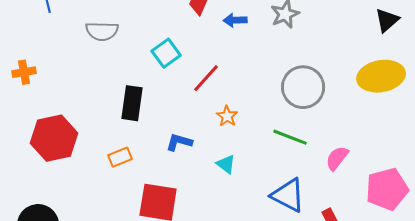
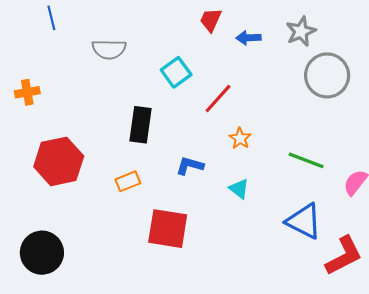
gray circle: (303, 87) -> (327, 75), moved

